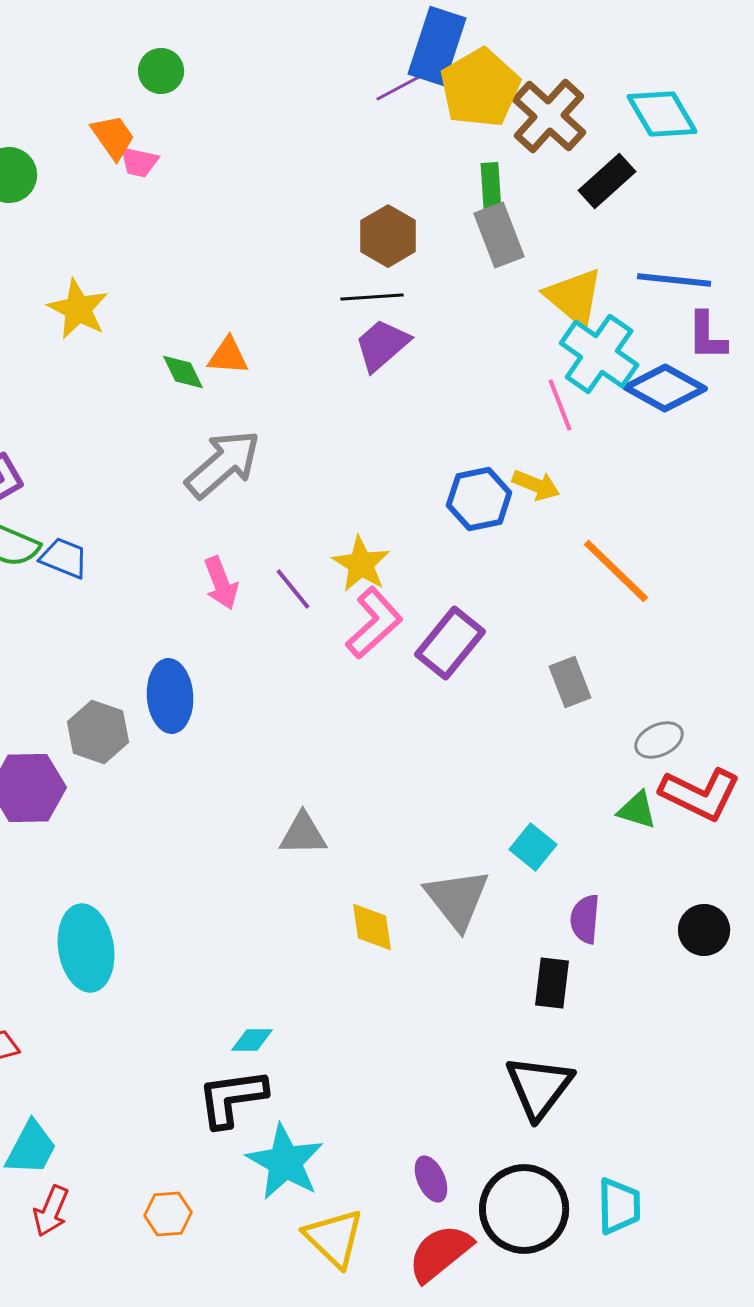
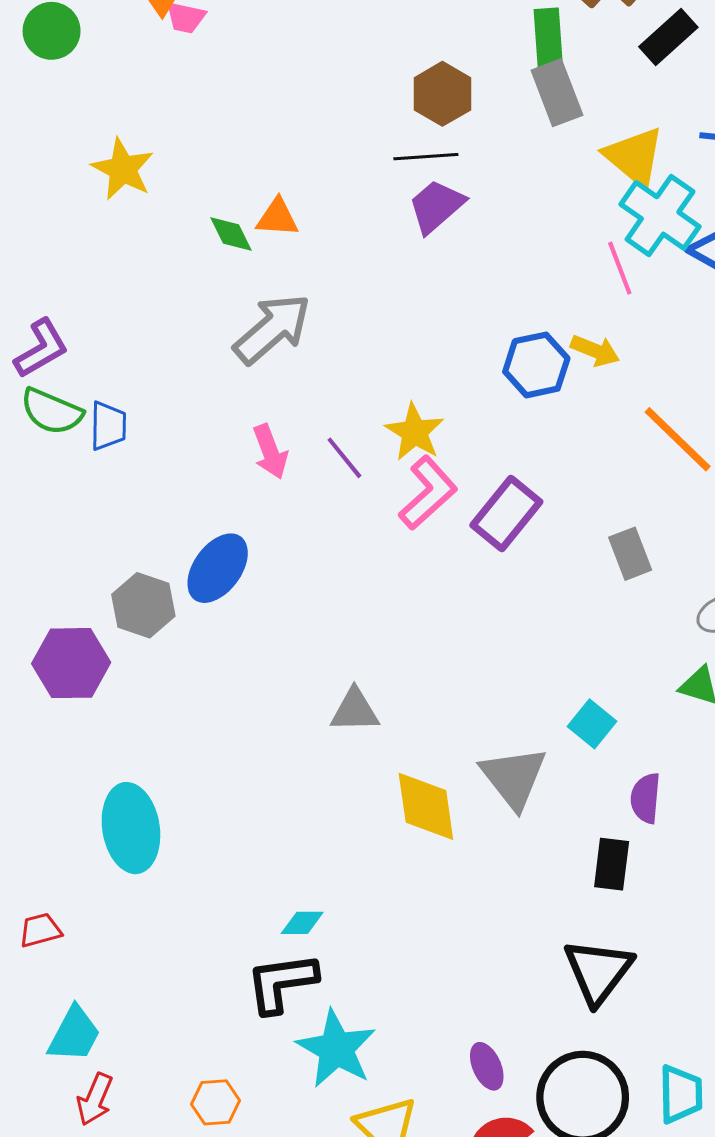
green rectangle: (491, 187) -> (549, 43), size x1.4
blue trapezoid: (64, 558) -> (108, 426), turned 69
blue ellipse: (170, 696) -> (218, 568), turned 40
yellow diamond: (372, 927) -> (426, 806), size x1.4

